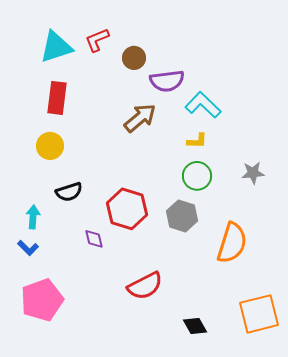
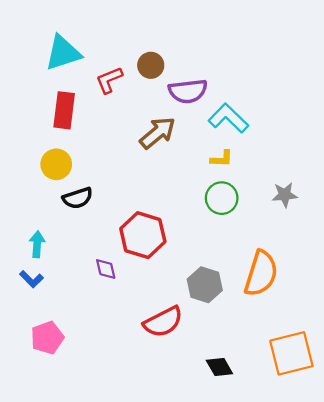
red L-shape: (97, 40) -> (109, 80), moved
black semicircle: (69, 192) -> (78, 198), moved
gray hexagon: (182, 216) -> (205, 285), moved
pink pentagon: (42, 300) -> (47, 338), size x0.7

